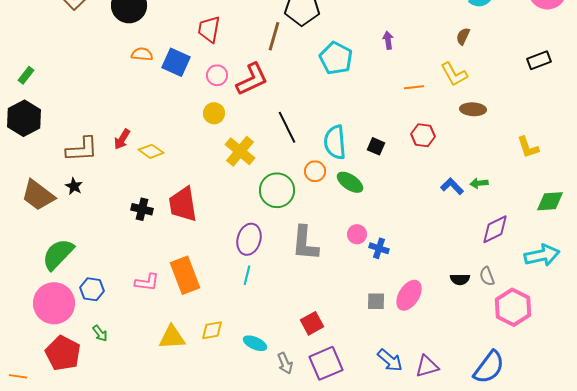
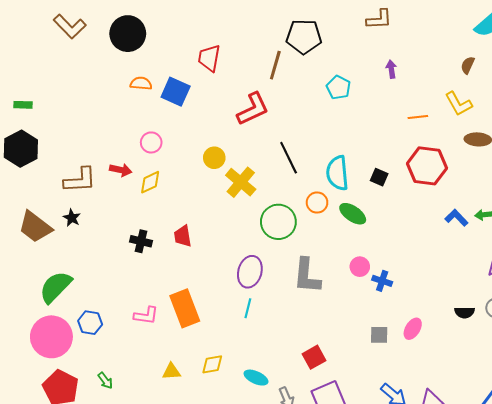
cyan pentagon: (336, 58) -> (338, 88), size x0.7
green rectangle: (26, 75) -> (23, 105), turned 54
pink circle: (217, 75) -> (151, 142), moved
yellow circle: (214, 113) -> (214, 158), moved
red hexagon: (423, 135) -> (427, 166), size x1.6
red arrow: (122, 139) -> (121, 170), turned -110
yellow diamond: (151, 151) -> (150, 182), turned -60
red trapezoid: (183, 204) -> (183, 236), size x0.6
pink ellipse: (409, 295) -> (413, 329), size x0.7
green arrow: (100, 333) -> (105, 381), moved
yellow triangle: (172, 337) -> (172, 371), size x0.7

